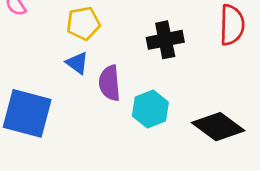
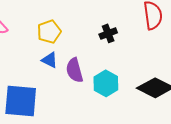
black cross: (165, 40) -> (108, 33), size x0.7

